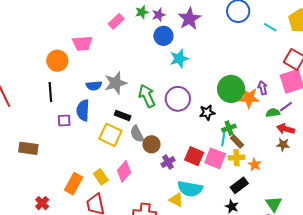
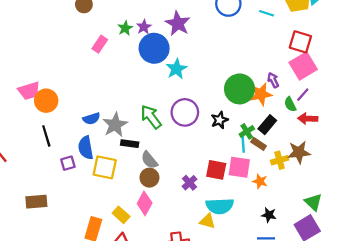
blue circle: (163, 36) -> (154, 48), size x1.4
pink trapezoid: (82, 43) -> (29, 91), moved
gray star: (116, 83) -> (115, 125), moved
green semicircle: (273, 113) -> (290, 104), turned -96
yellow square: (110, 135) -> (105, 167), moved
brown circle: (151, 144) -> (149, 178), moved
brown star: (283, 145) -> (299, 152), moved, size x1.5
yellow cross: (236, 158) -> (280, 160), moved
orange star: (255, 164) -> (260, 181), moved
black rectangle: (239, 185) -> (267, 125), moved

